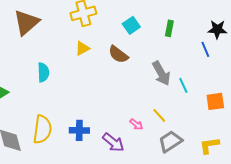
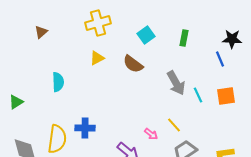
brown triangle: (26, 22) -> (41, 32), size x0.5
orange square: (215, 101) -> (226, 96), moved
blue cross: (79, 130) -> (85, 128), moved

